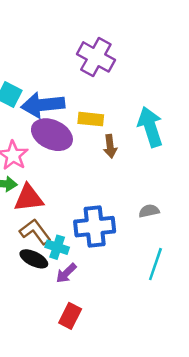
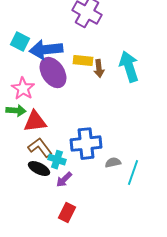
purple ellipse: (52, 135) -> (53, 73), turned 32
brown arrow: (110, 146) -> (99, 69), moved
gray semicircle: (149, 211) -> (113, 163), moved

